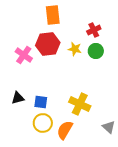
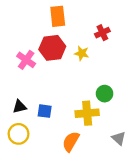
green circle: (96, 51) -> (105, 94), moved
yellow cross: (80, 104) -> (87, 113), turned -30
yellow circle: (43, 123) -> (19, 134), moved

